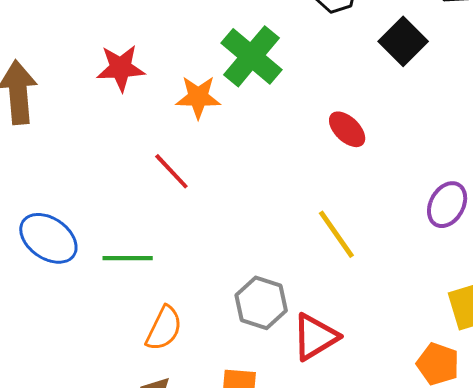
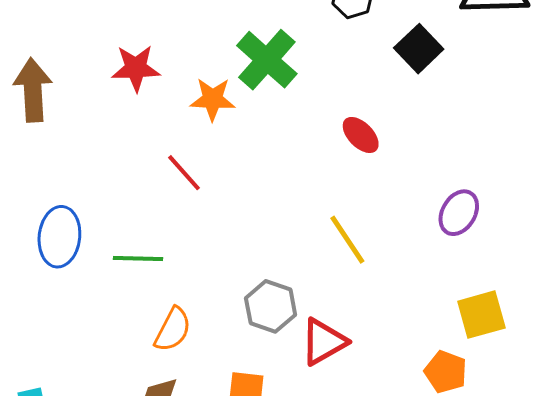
blue ellipse: (48, 238) -> (59, 237), turned 60

